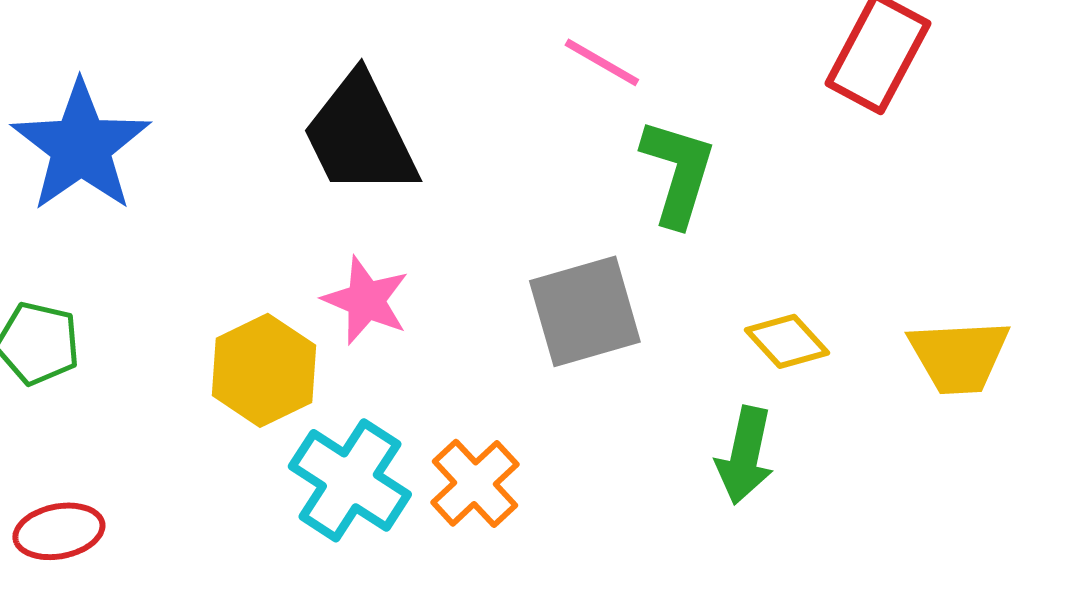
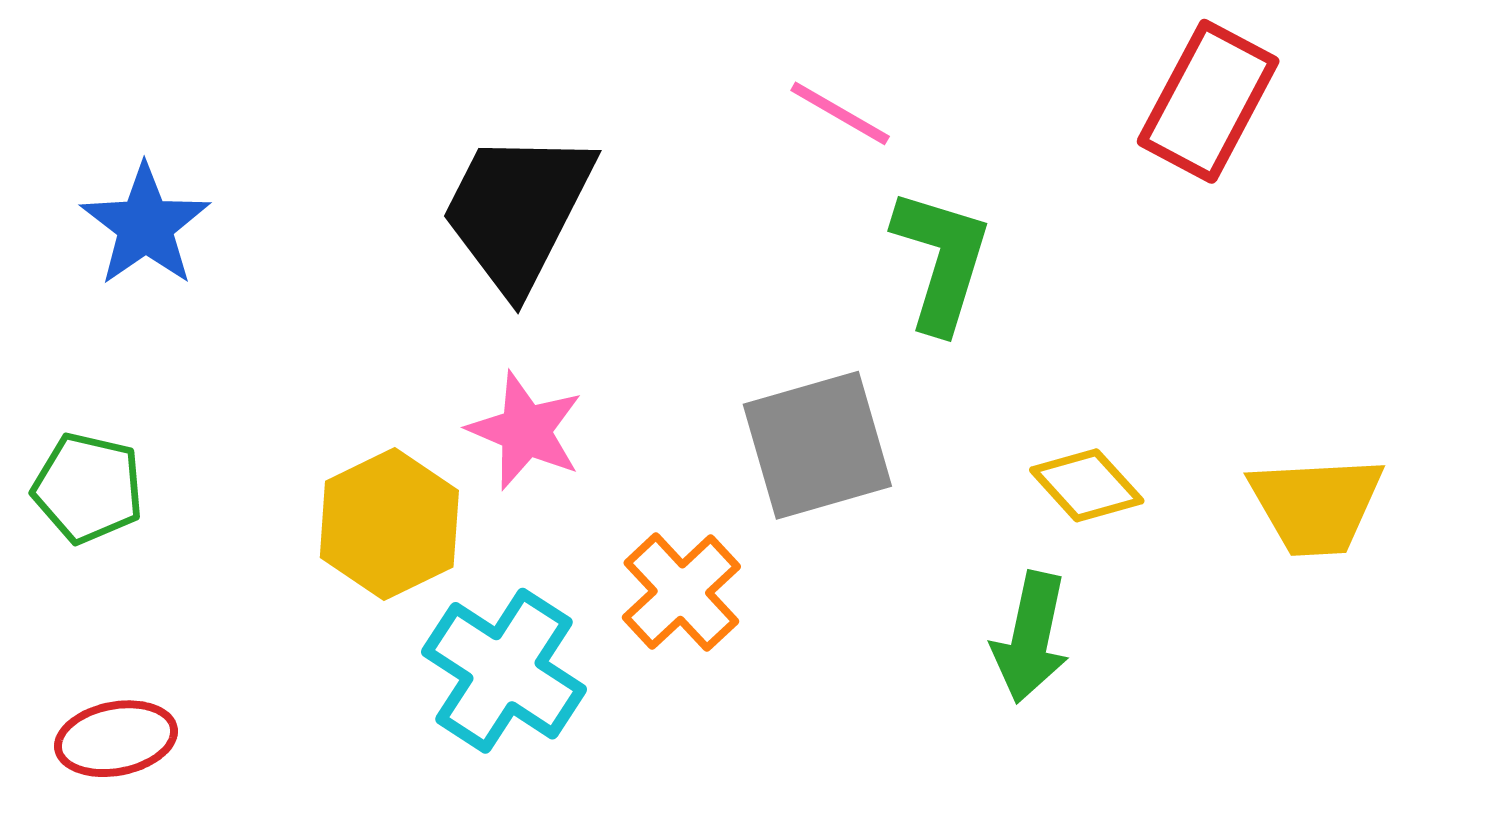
black trapezoid: (360, 135) -> (517, 211), turned 53
blue star: (81, 146) -> (145, 225), size x0.7
orange cross: (475, 483) -> (681, 592), moved

